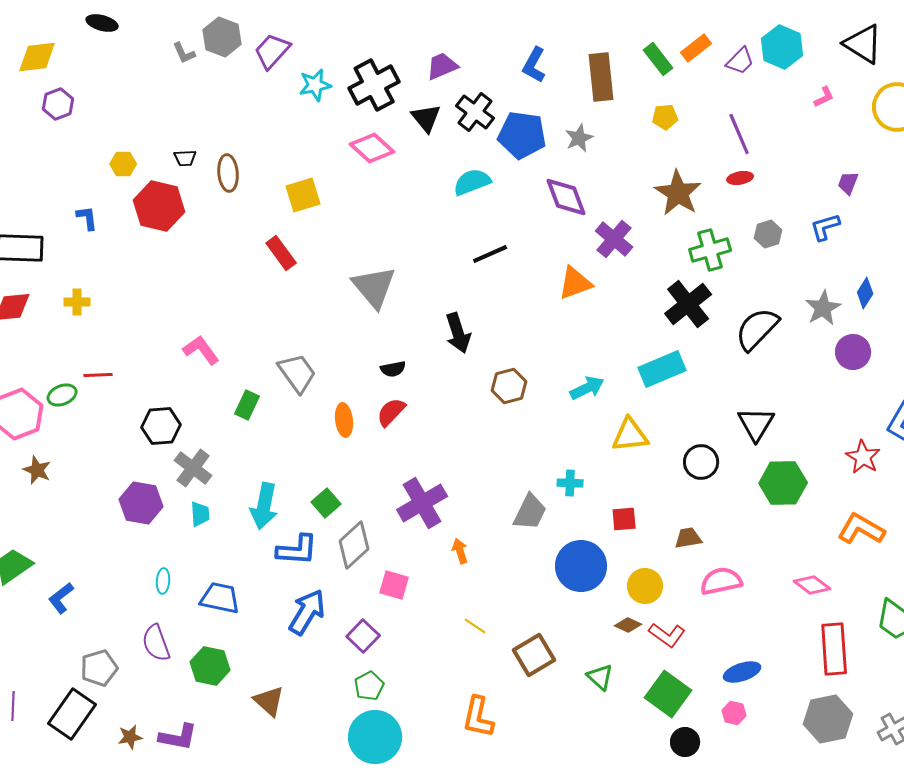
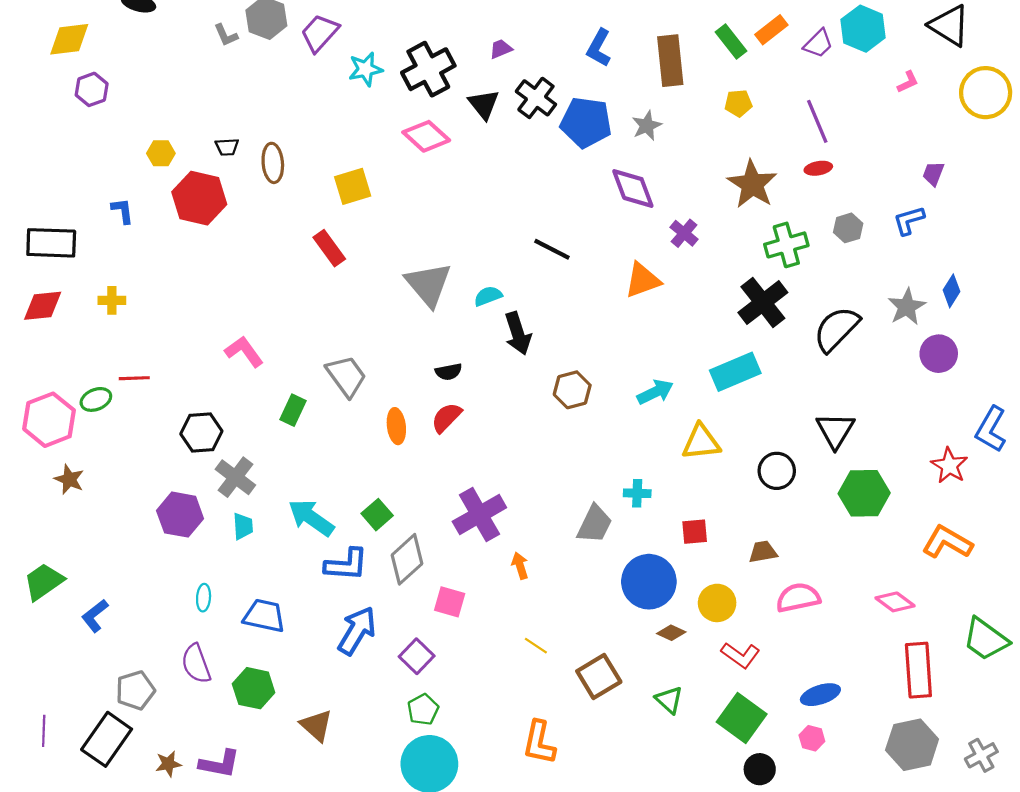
purple trapezoid: (442, 66) -> (501, 49), size x0.7
cyan semicircle: (472, 182) -> (488, 296), moved, size x0.7
purple cross: (614, 239) -> (684, 233), size x0.7
black line: (490, 254) -> (552, 249), turned 51
cyan arrow: (264, 506) -> (311, 518), turned 114
brown diamond: (628, 625) -> (671, 633), moved

